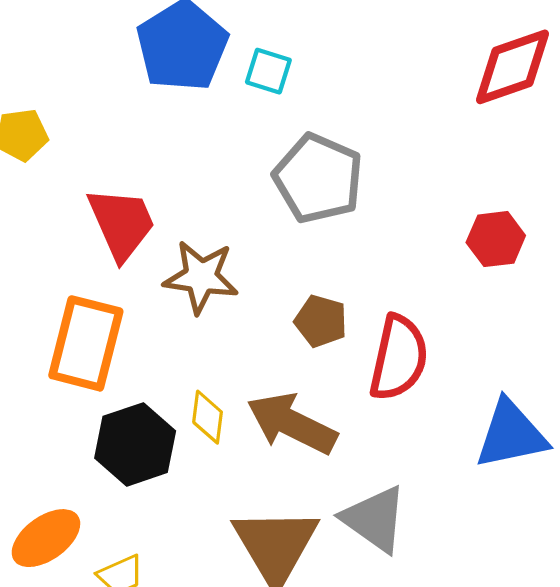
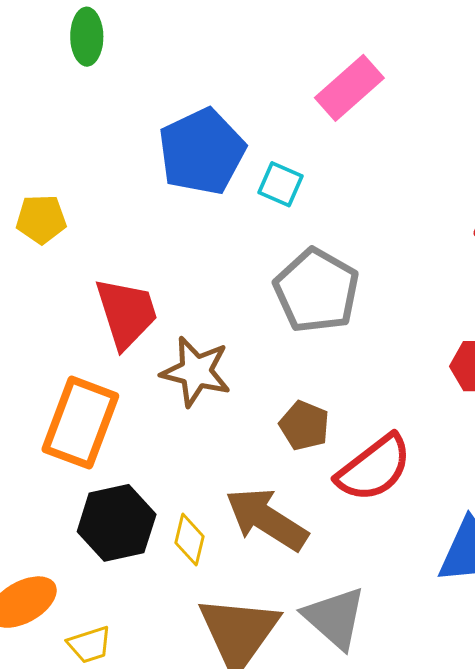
red semicircle: (399, 358) -> (374, 468), turned 34
yellow diamond: (208, 417) -> (189, 540), moved

